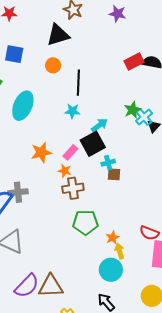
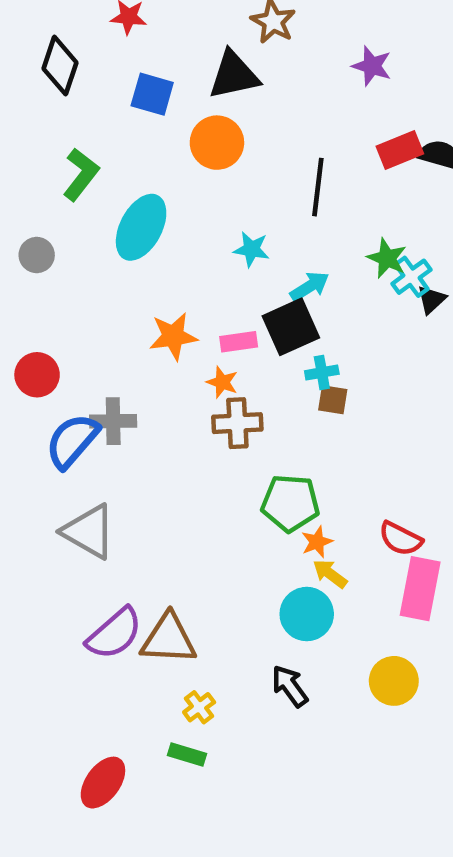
purple star: (118, 14) -> (372, 66), moved
blue square: (14, 54) -> (152, 94), moved
orange circle: (53, 65) -> (217, 143), size x1.5
black line: (78, 83) -> (318, 187), moved
green star: (132, 110) -> (387, 258), turned -30
pink rectangle: (70, 152) -> (239, 342), turned 35
green pentagon: (85, 222) -> (290, 503), moved
yellow arrow: (120, 251) -> (330, 574), turned -42

